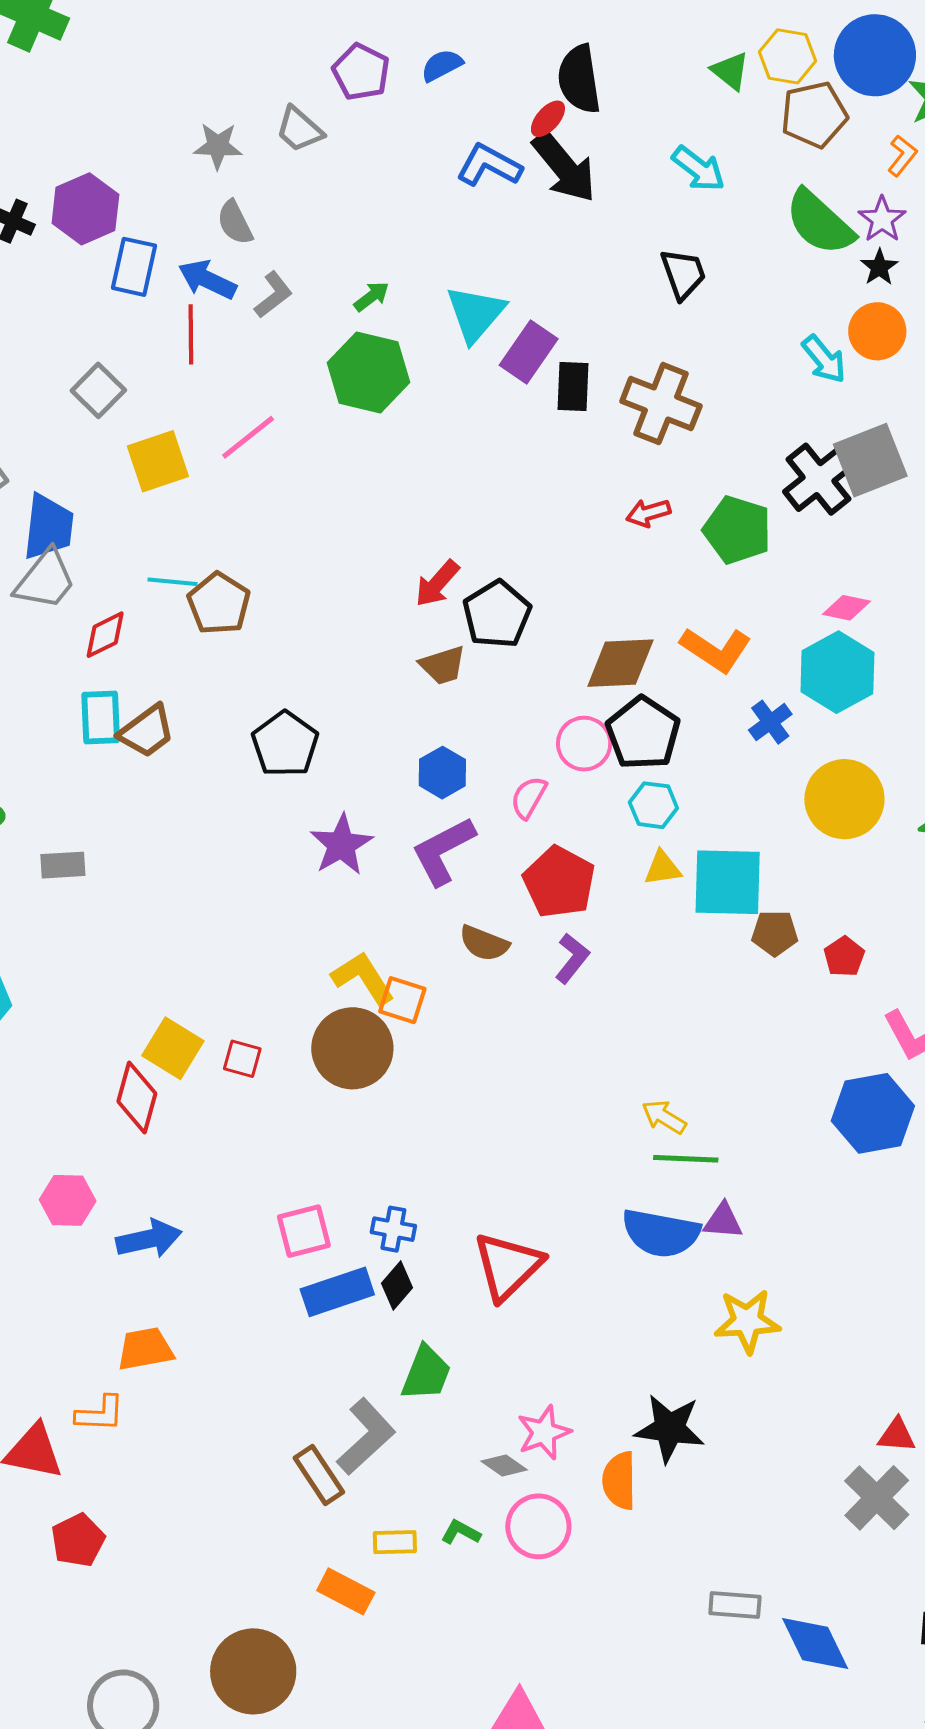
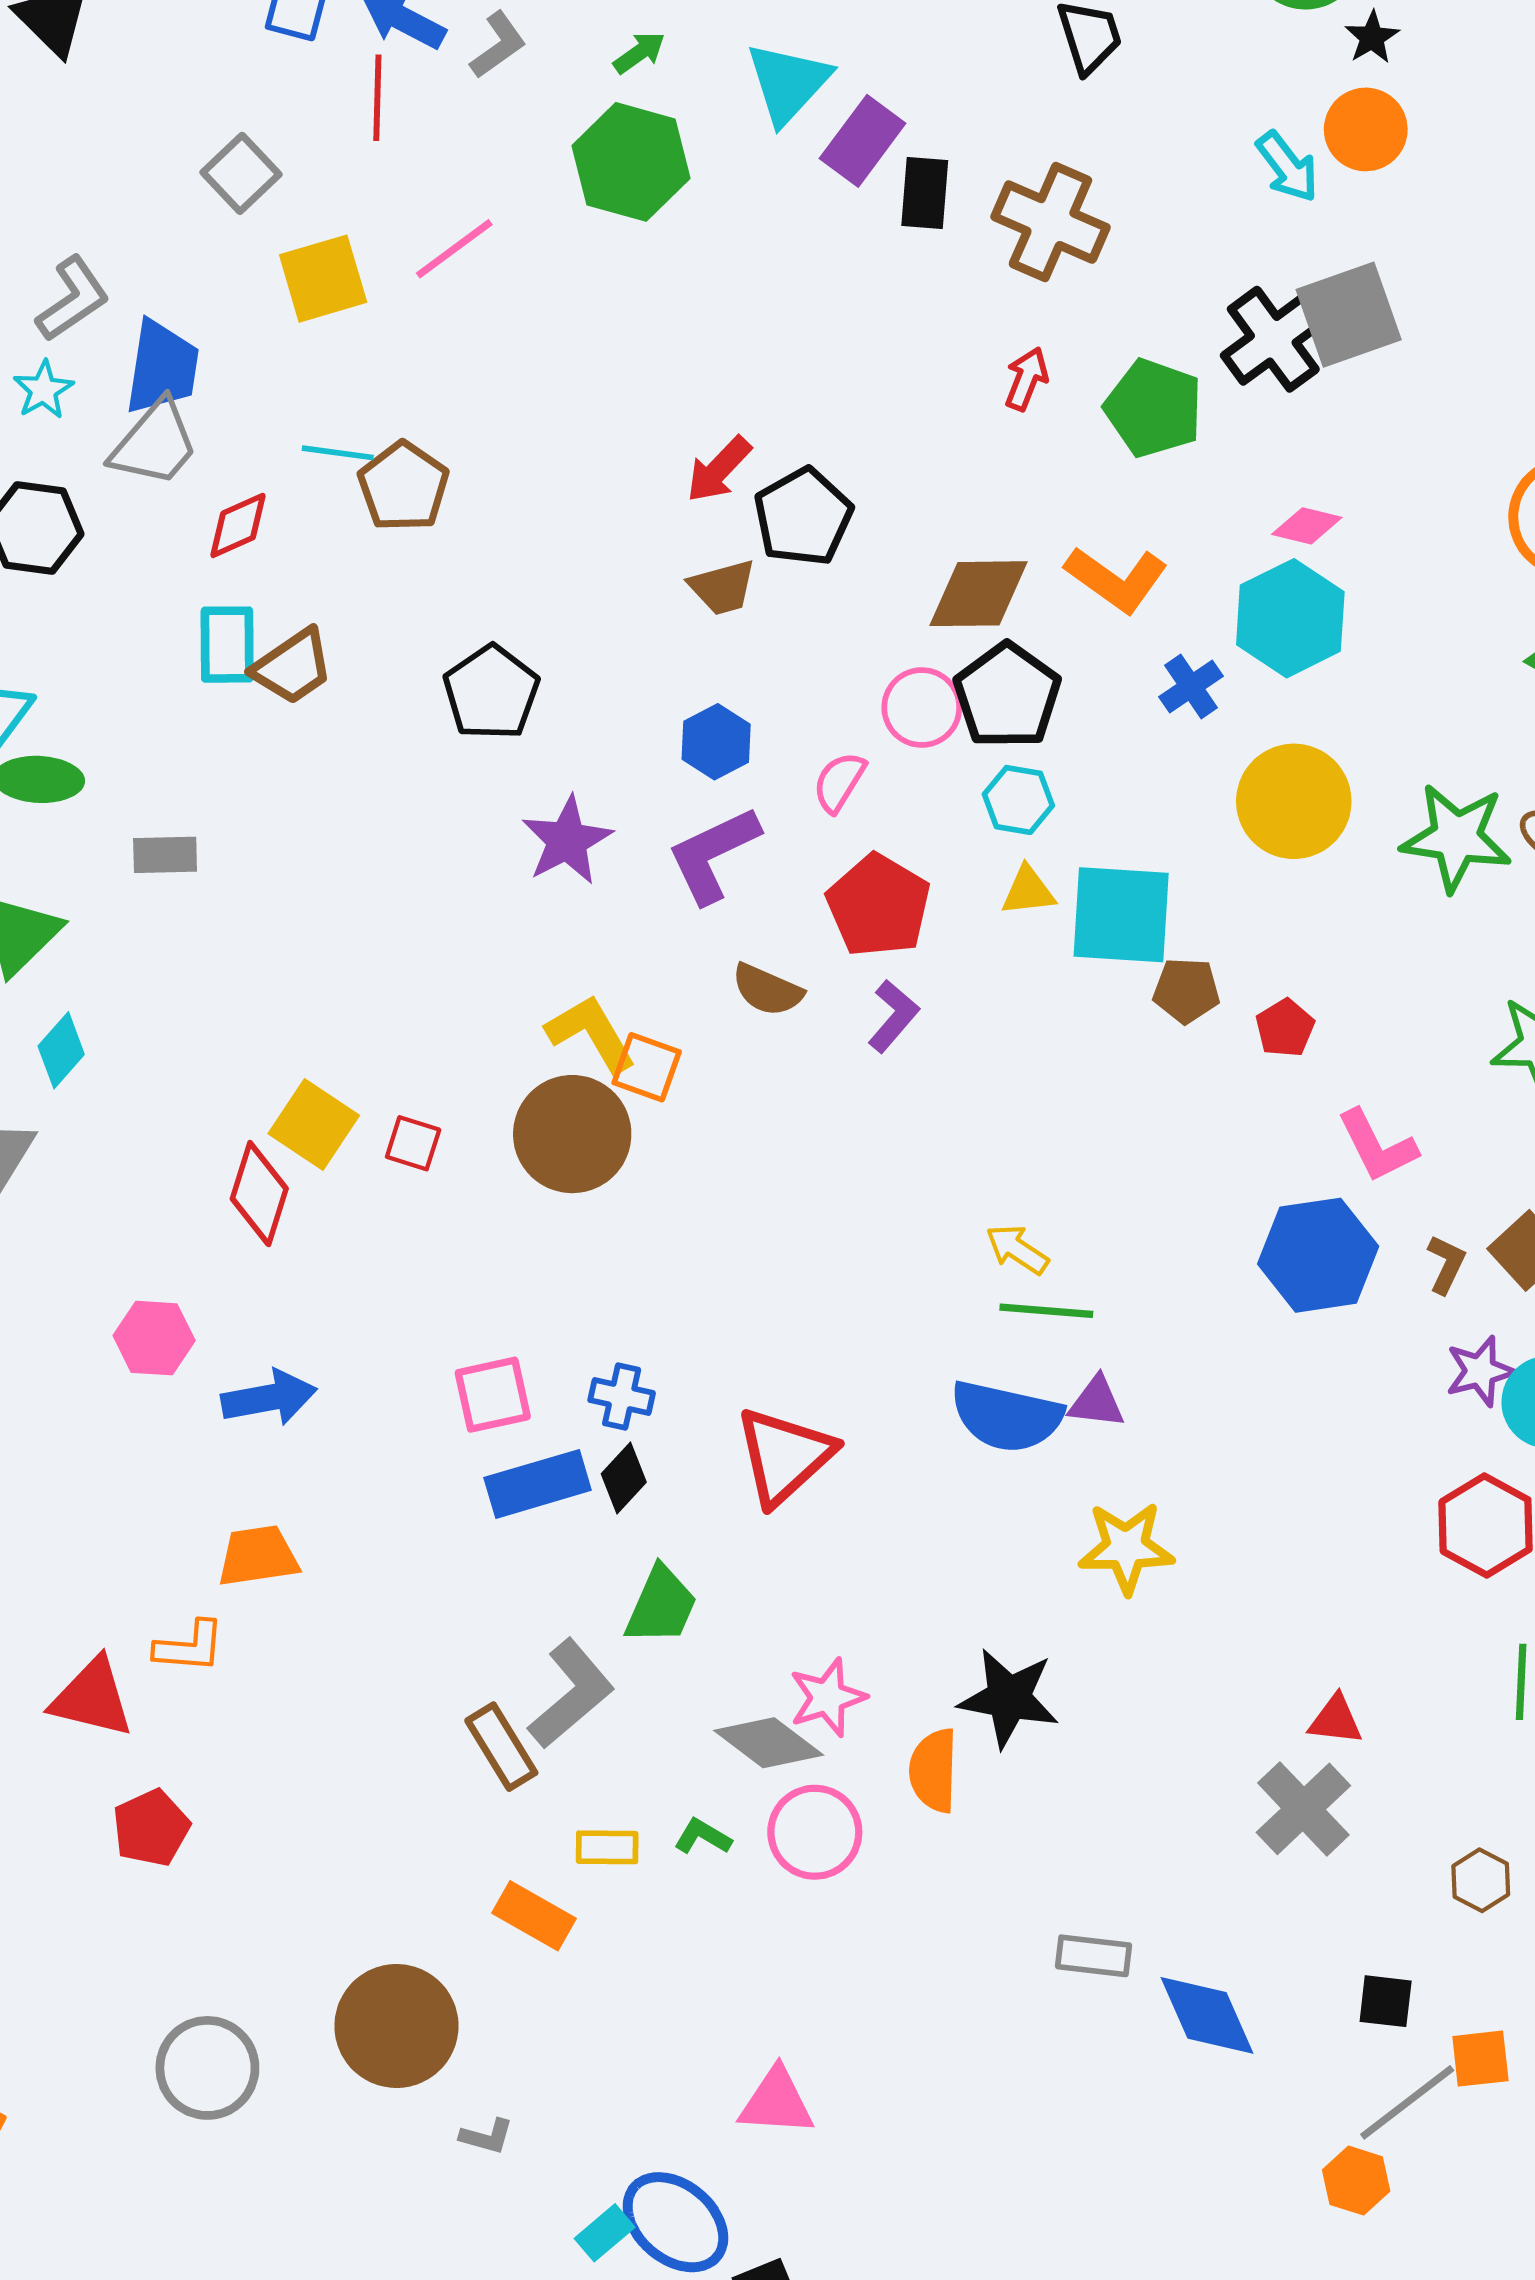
red arrow: (648, 513) -> (1027, 379), turned 126
gray diamond: (504, 1466) -> (769, 1743), size x1.6

